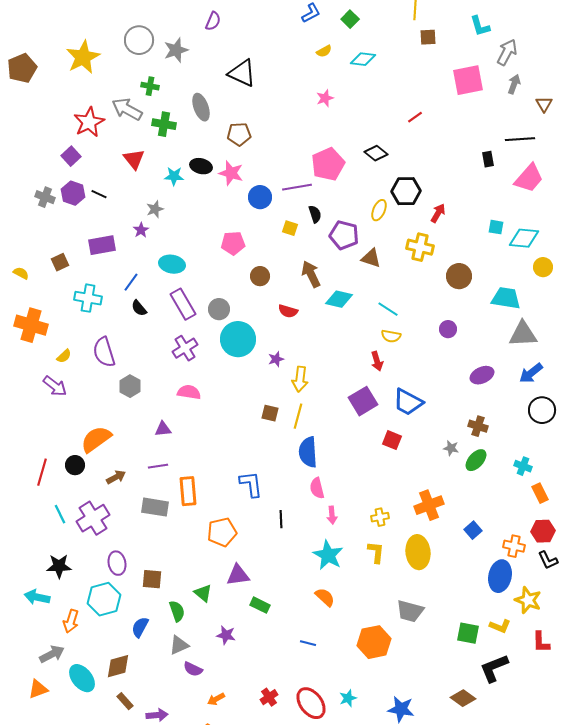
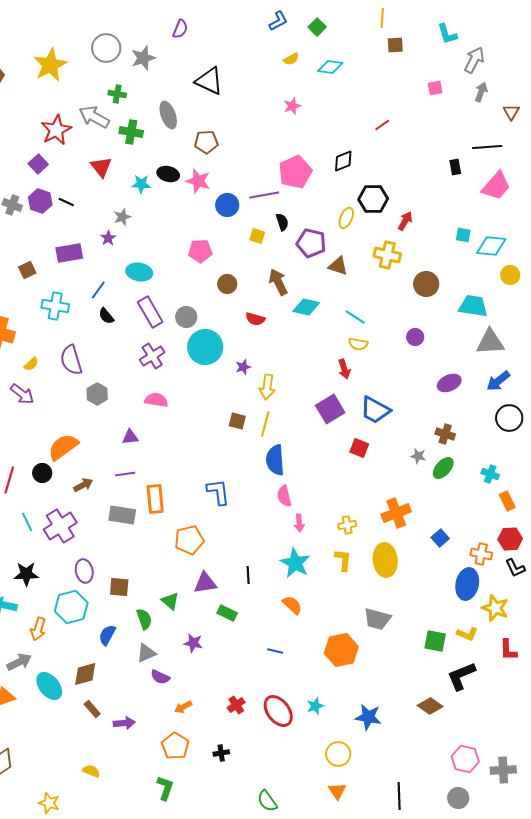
pink square: (468, 80) -> (435, 88), size x0.5
black diamond: (376, 153) -> (343, 161), turned -60
black line: (281, 519) -> (248, 575), moved

